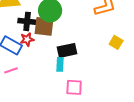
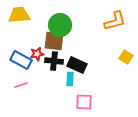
black cross: (27, 21) -> (54, 61), moved
black rectangle: (67, 50) -> (77, 65), turned 36

